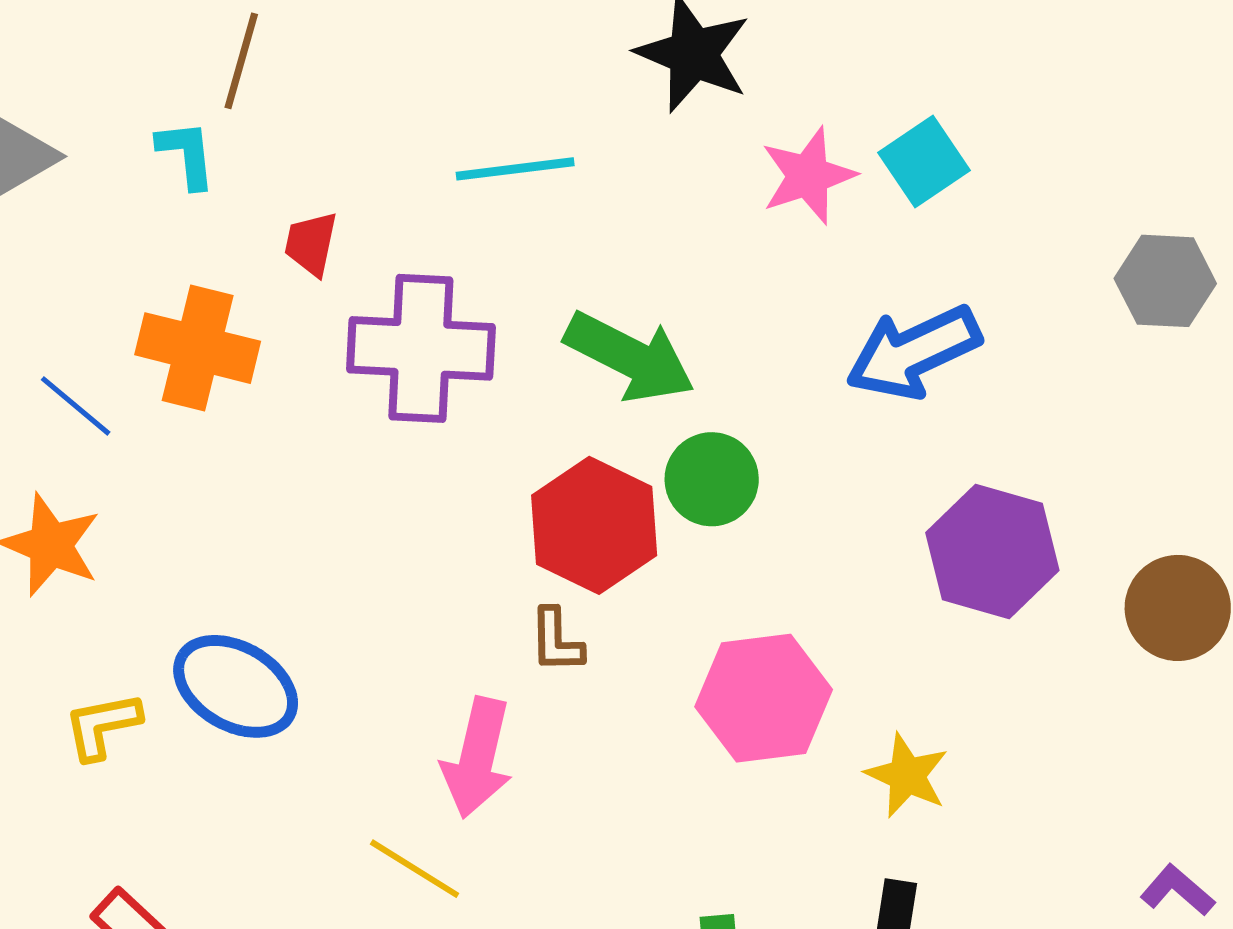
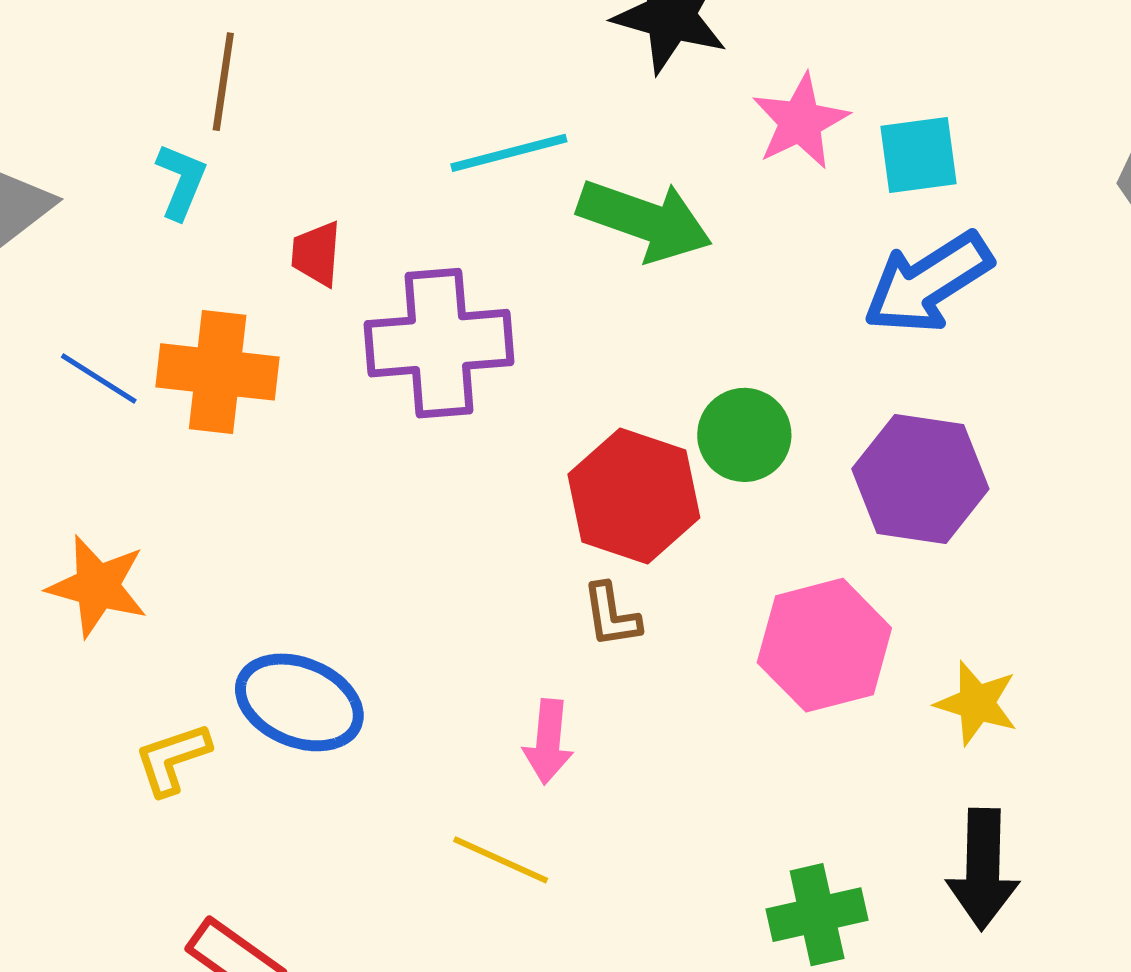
cyan L-shape: (186, 154) -> (181, 181), turned 36
cyan square: (924, 162) -> (918, 155), moved, turned 34
green arrow: (630, 357) -> (645, 220), moved
blue line: (76, 406) -> (99, 379), moved
purple hexagon: (992, 552) -> (920, 479), moved
pink arrow: (477, 758) -> (548, 742), size x0.7

